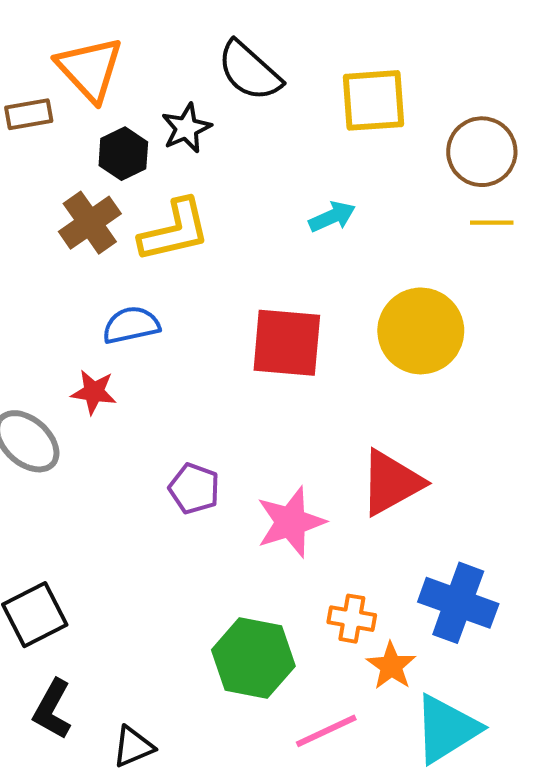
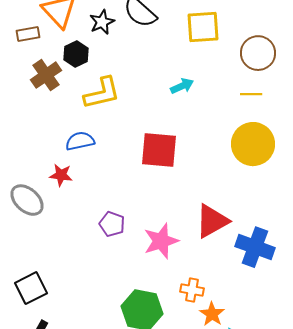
black star: (186, 128) -> (102, 22), moved
brown cross: (90, 223) -> (46, 75), moved
yellow line: (492, 223) -> (251, 94), moved
yellow circle: (421, 331) -> (253, 144), moved
blue cross: (458, 603) -> (255, 247), moved

